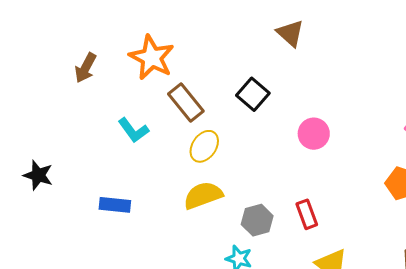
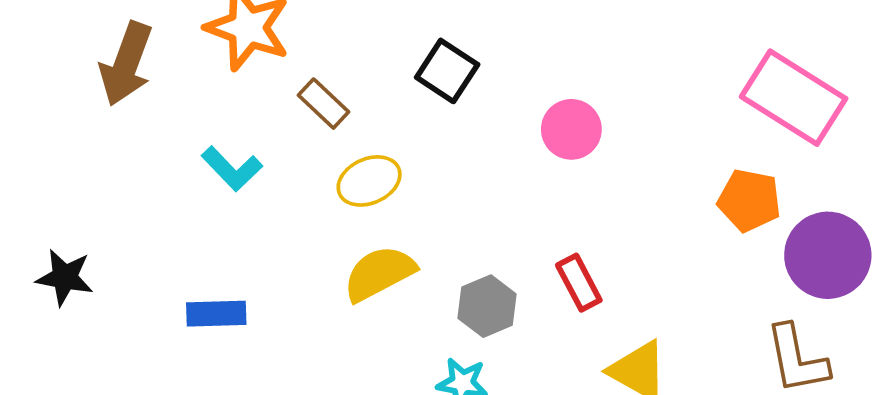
brown arrow: (86, 68) -> (126, 64), size x1.4
brown rectangle: (186, 103) -> (324, 104), size x0.7
yellow ellipse: (204, 146) -> (369, 181), turned 40

